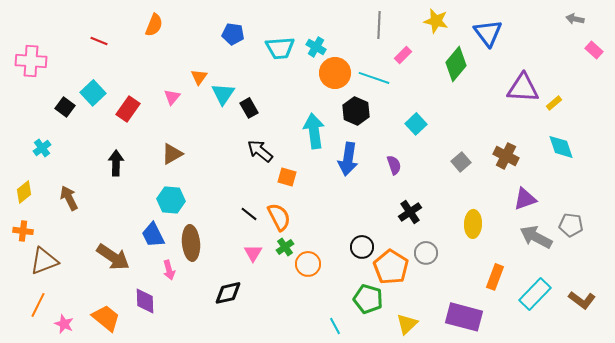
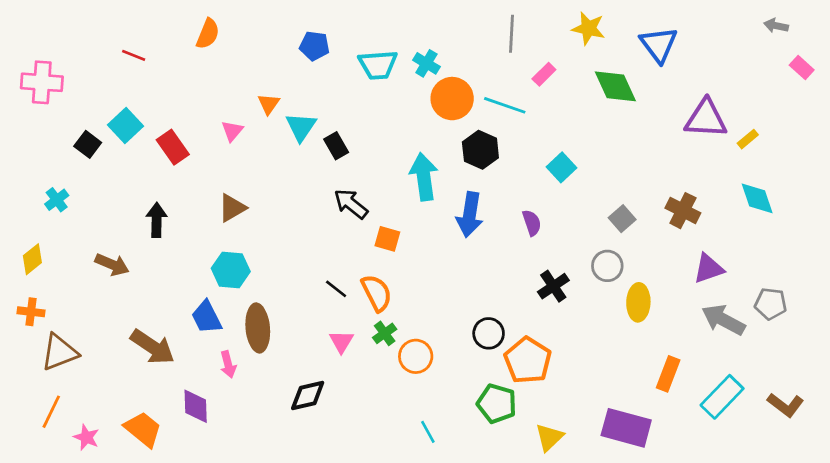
green diamond: (456, 64) -> (615, 86), turned -64
red rectangle: (128, 109) -> (173, 147), turned -70
brown arrow: (69, 198) -> (112, 265), moved, turned 140
gray circle: (426, 253) -> (607, 266), moved
cyan line: (335, 326) -> (428, 432), moved

